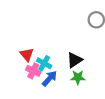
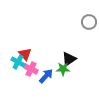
cyan cross: (44, 63) -> (18, 62), moved
green star: (78, 77) -> (63, 69), moved

